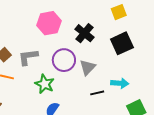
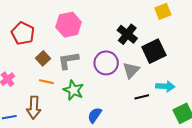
pink hexagon: (49, 23) -> (69, 25), moved
black square: (122, 43) -> (154, 51), moved
green star: (45, 84) -> (73, 90), moved

